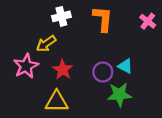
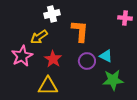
orange L-shape: (103, 19) -> (80, 31), moved
pink cross: (148, 21) -> (125, 18), turned -32
green star: (119, 94) -> (113, 80), moved

